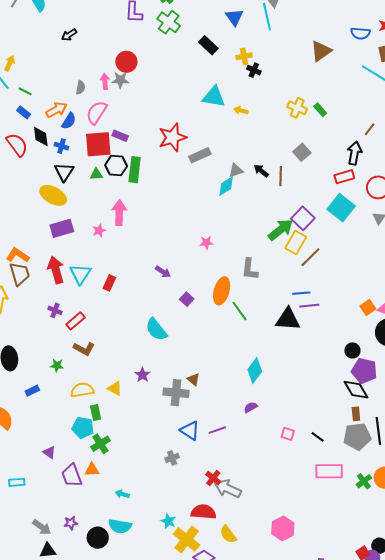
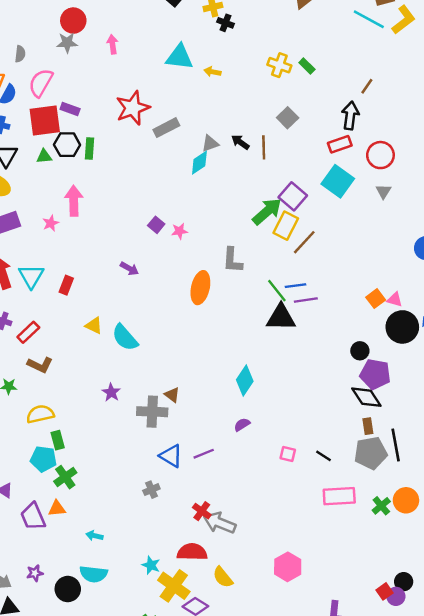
pink arrow: (105, 81) -> (113, 44), moved
green rectangle: (135, 170) -> (89, 149), size x0.7
purple square: (187, 299) -> (156, 225), moved
green line: (239, 311) -> (277, 291), moved
yellow triangle: (115, 388) -> (94, 326), moved

